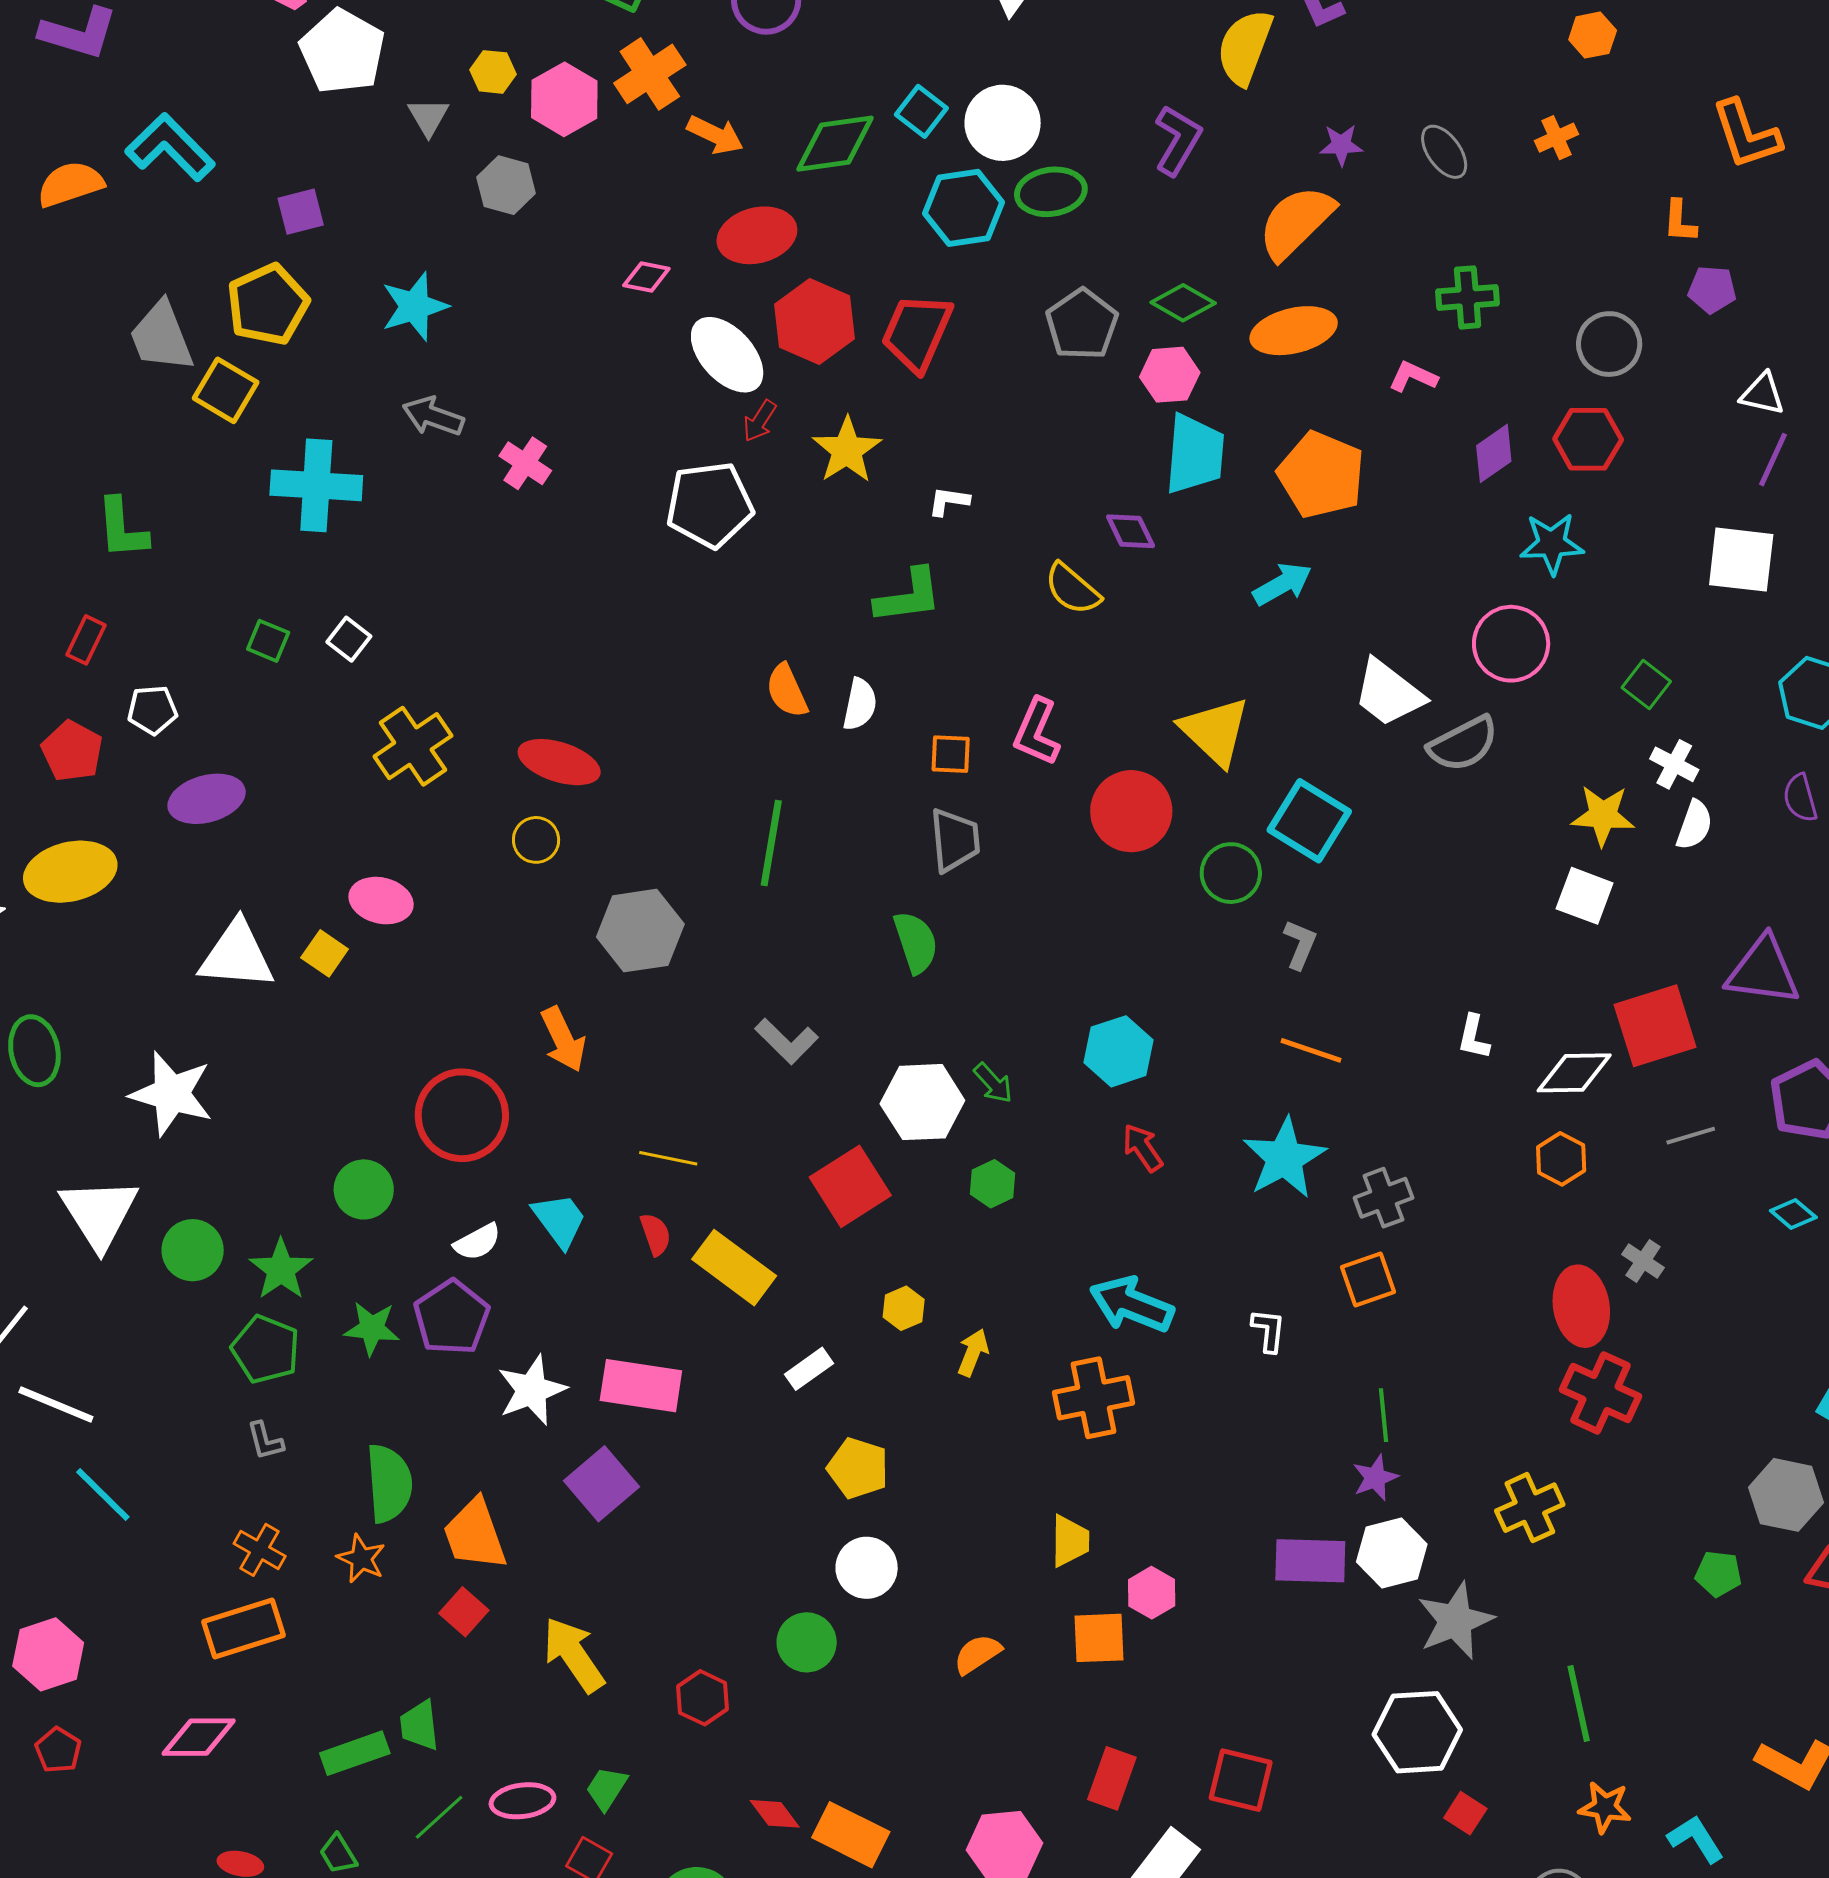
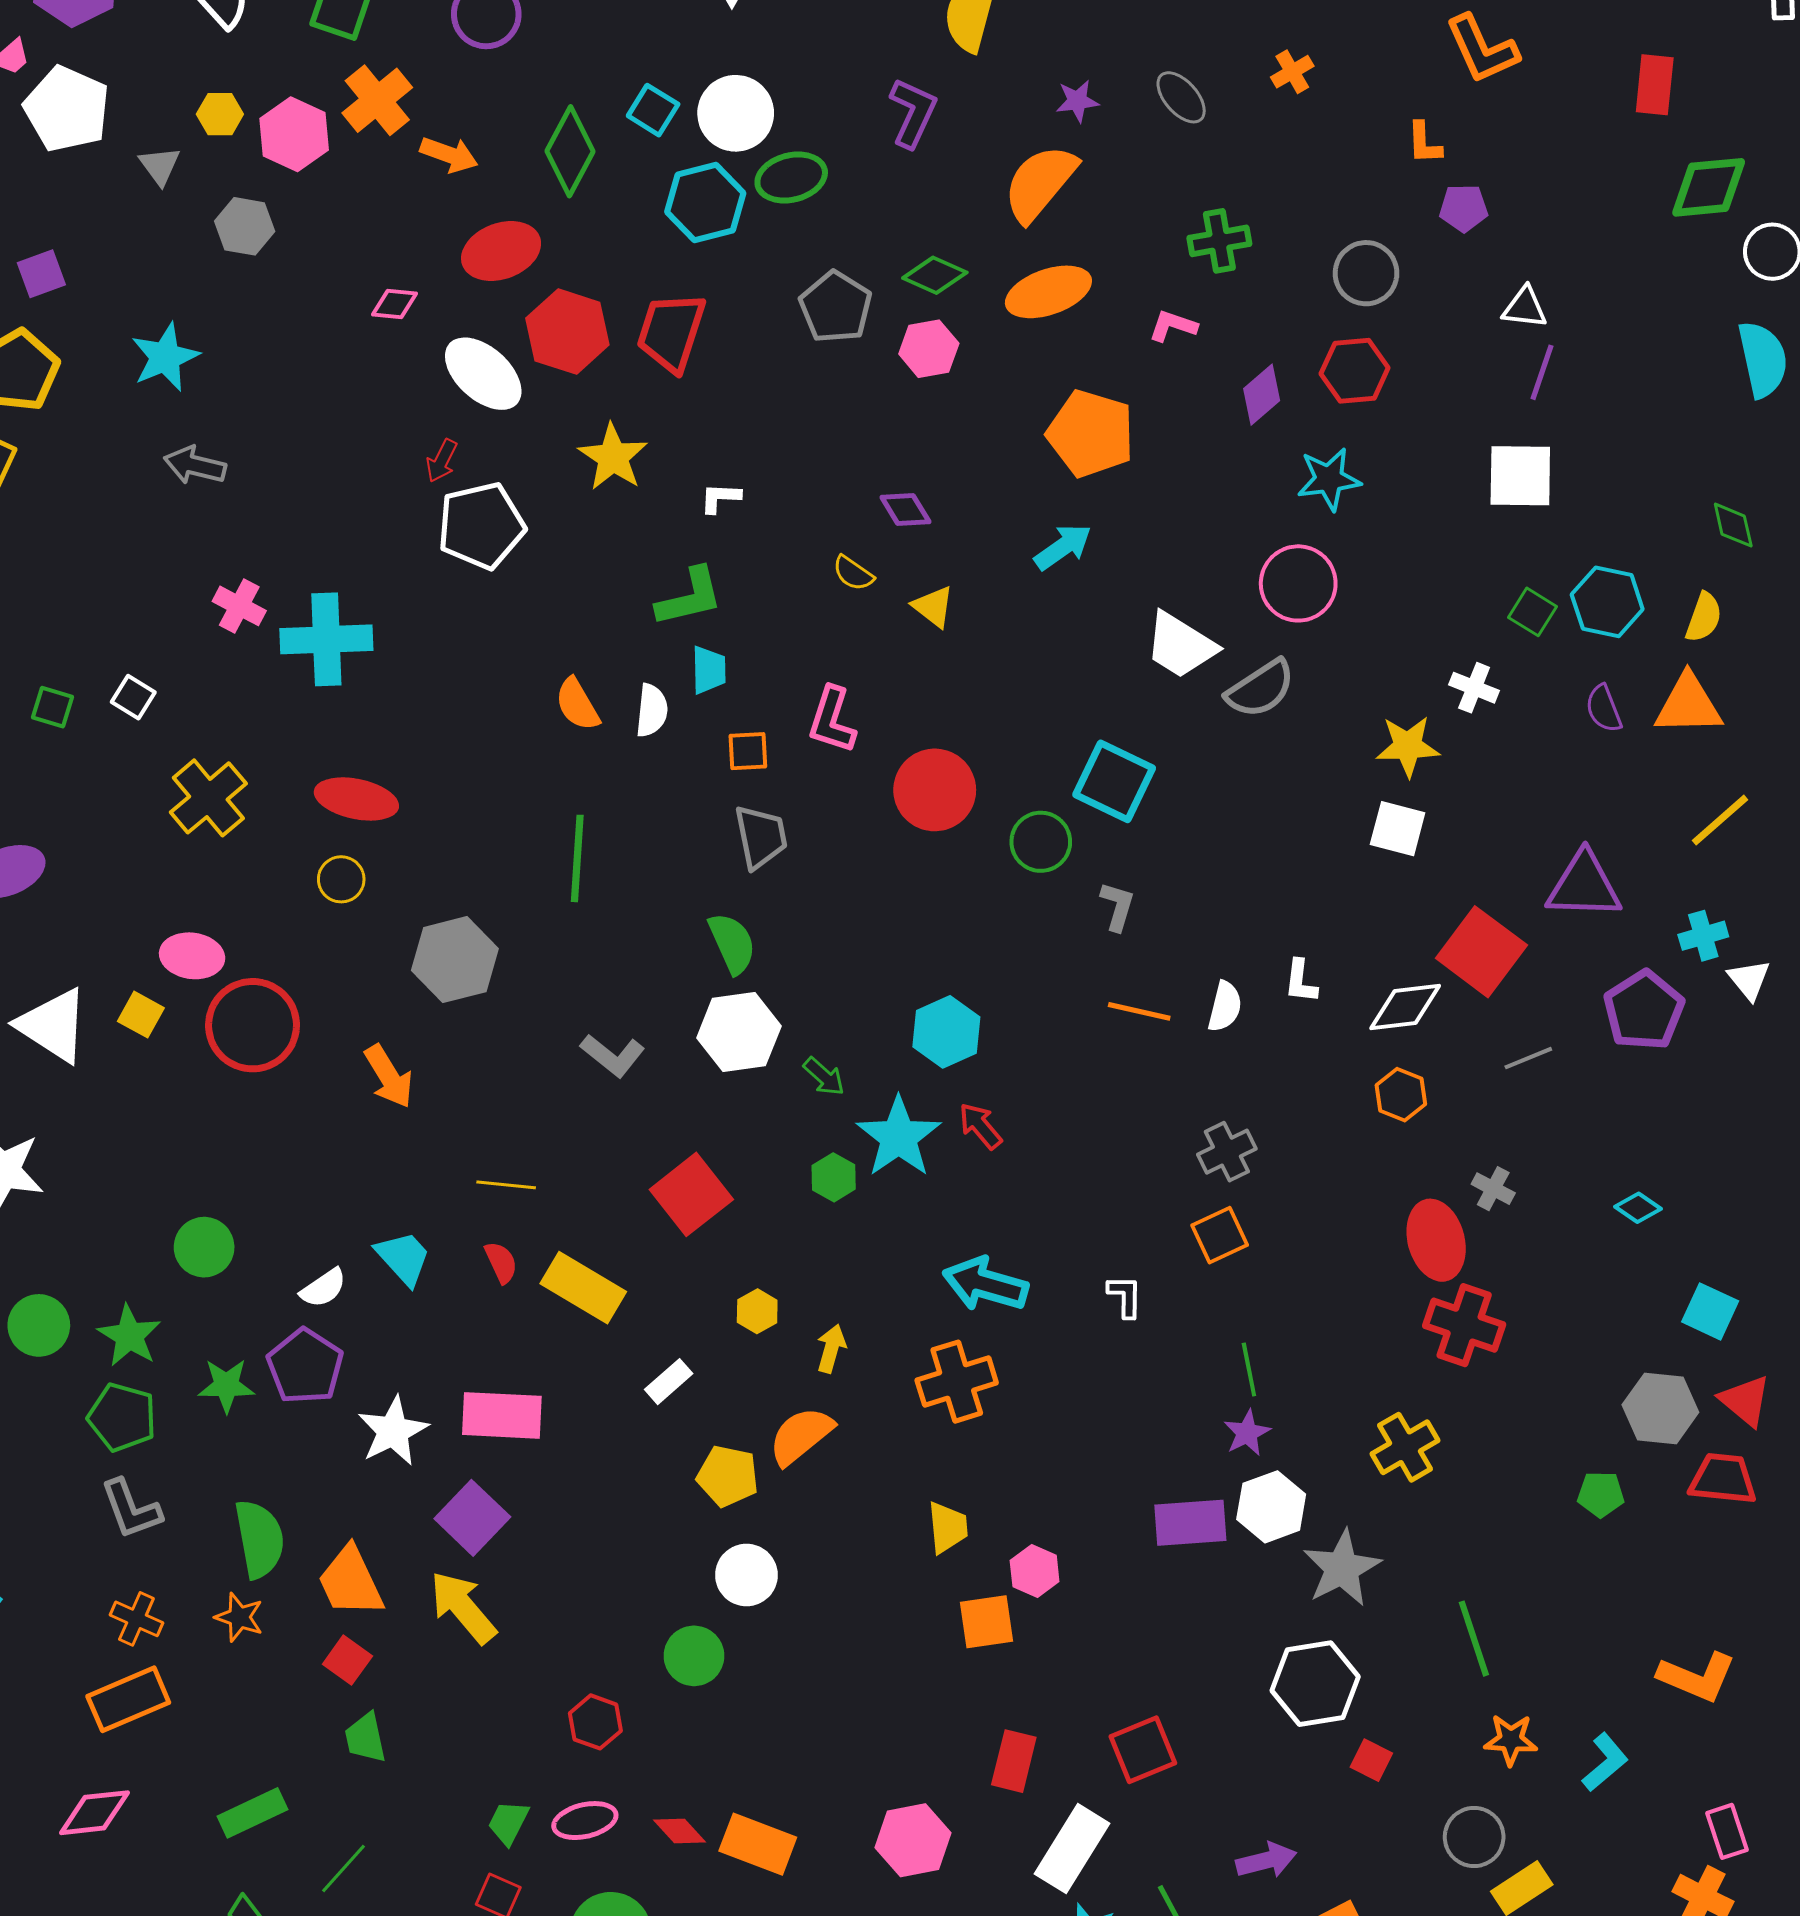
green diamond: (835, 144) -> (570, 151), turned -48
red arrow: (760, 421) -> (442, 461), moved
cyan trapezoid: (1195, 454) -> (709, 670), moved, size x0.6
pink cross: (525, 463) -> (239, 606), moved
cyan cross: (316, 485) -> (326, 639), moved
yellow semicircle: (1072, 589) -> (853, 573), size x0.7
green square: (1646, 685) -> (1533, 612), moved
yellow triangle: (1215, 731) -> (933, 607), moved, size x0.6
white semicircle: (1694, 825) -> (1225, 1007), moved
white triangle: (237, 955) -> (53, 1025), turned 34
red square: (1655, 1026) -> (1481, 952), turned -30
white hexagon: (922, 1102) -> (739, 1032), moved
red circle: (462, 1115) -> (253, 1025), moved
cyan star: (1284, 1158) -> (899, 1137), moved
cyan diamond: (1793, 1214) -> (1638, 1208), moved
gray L-shape: (265, 1441) -> (131, 1509), size x1.6
orange semicircle: (977, 1654) -> (801, 1436), moved, size x1.4
yellow arrow: (574, 1655) -> (463, 1607), moved
green trapezoid: (419, 1725) -> (365, 1738), moved
red square: (1241, 1780) -> (1143, 1750), turned -30
pink ellipse: (522, 1801) -> (585, 1821), moved
cyan L-shape: (1696, 1839) -> (1605, 1762), turned 88

